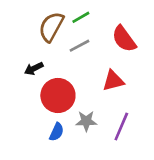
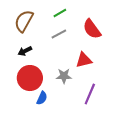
brown semicircle: (51, 27) -> (24, 21), moved
red circle: (58, 95) -> (30, 78), moved
gray star: (86, 121) -> (64, 76), moved

